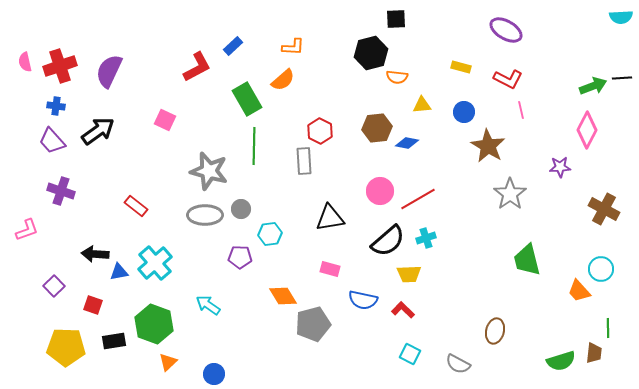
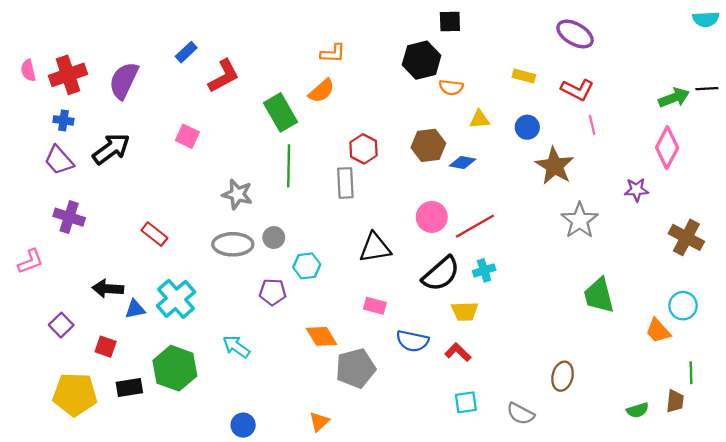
blue rectangle: (233, 46) -> (186, 52), moved
gray star: (209, 171) -> (237, 194), size x0.7
cyan square: (410, 354) -> (466, 402), turned -35
green semicircle: (561, 361) -> (638, 410), size x0.7
orange triangle: (168, 362) -> (319, 422), moved

